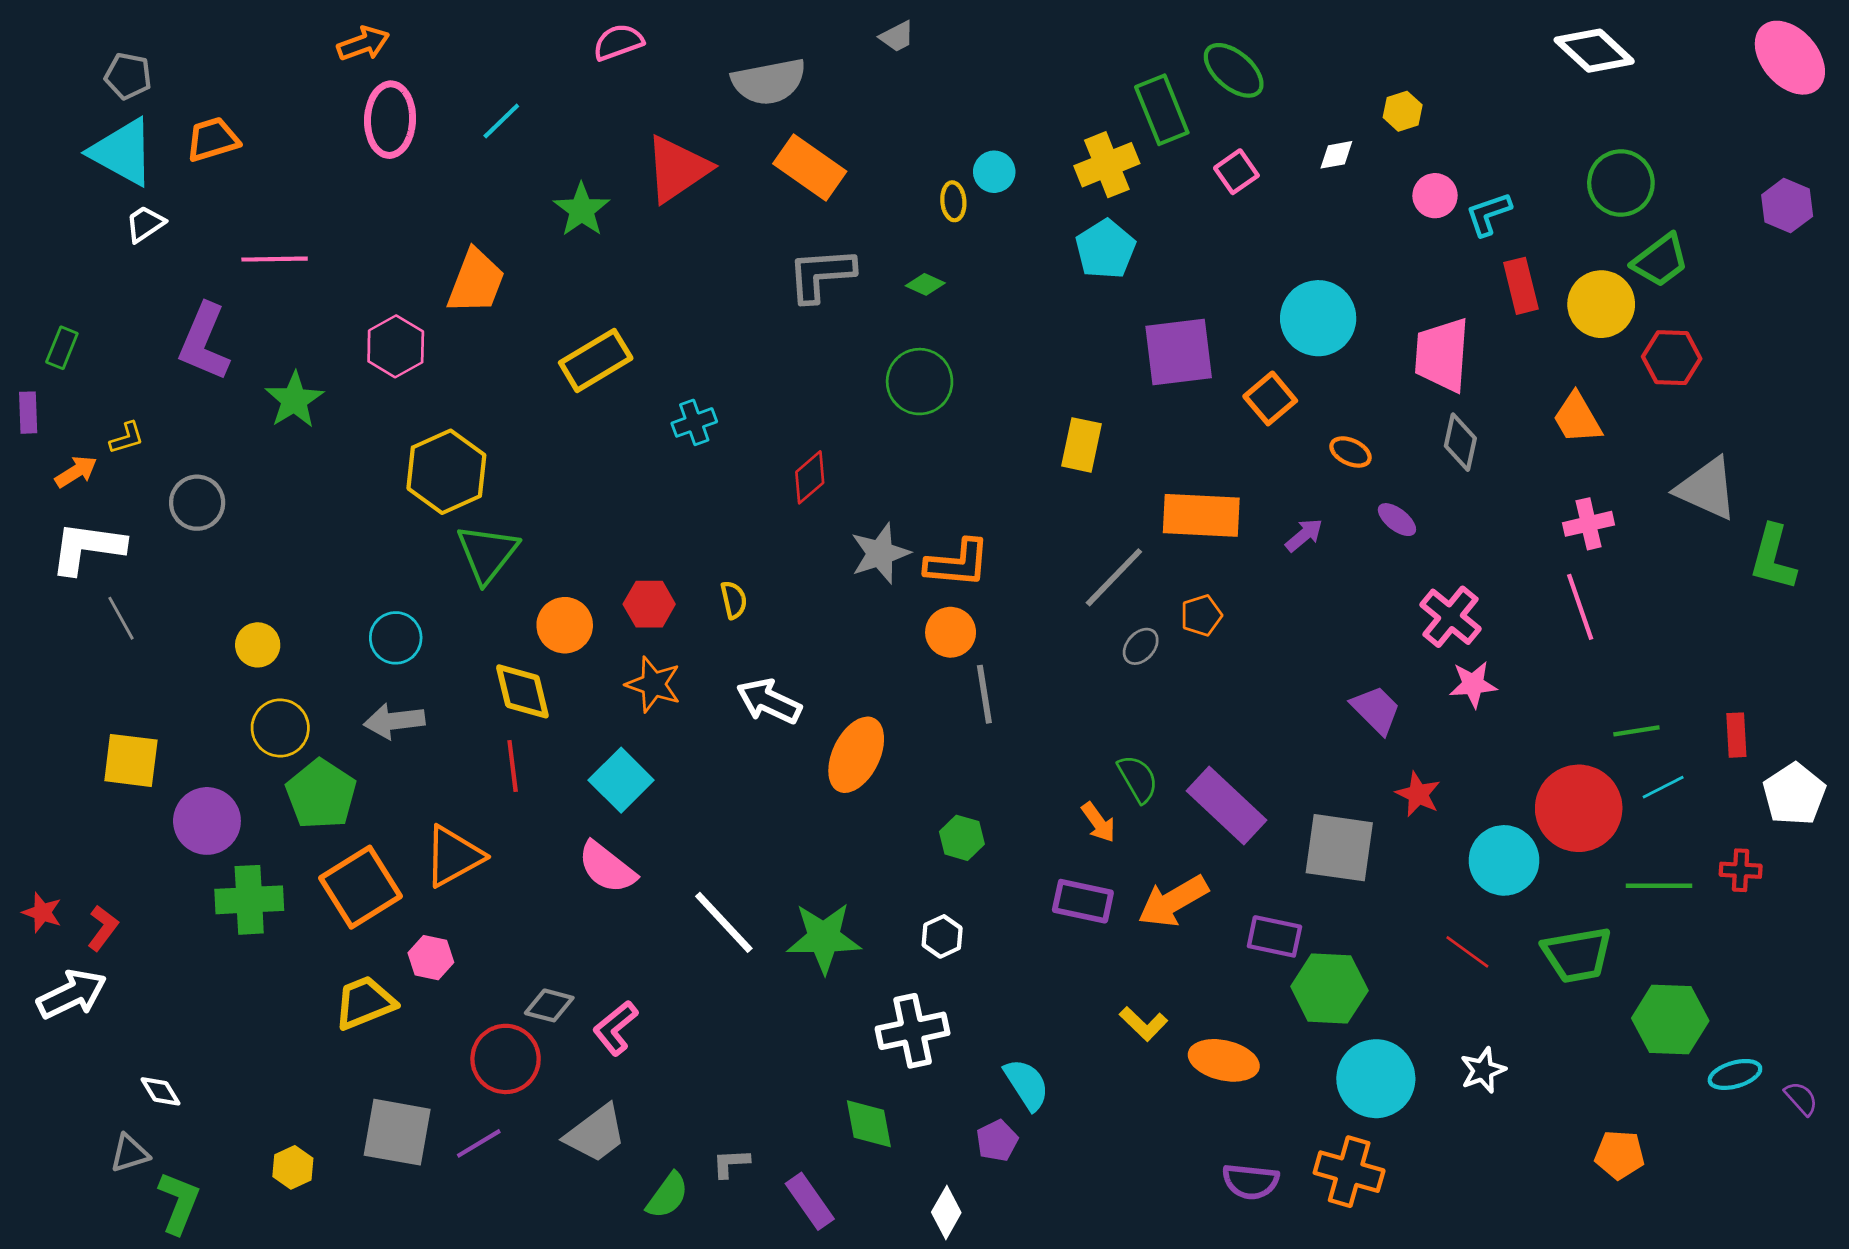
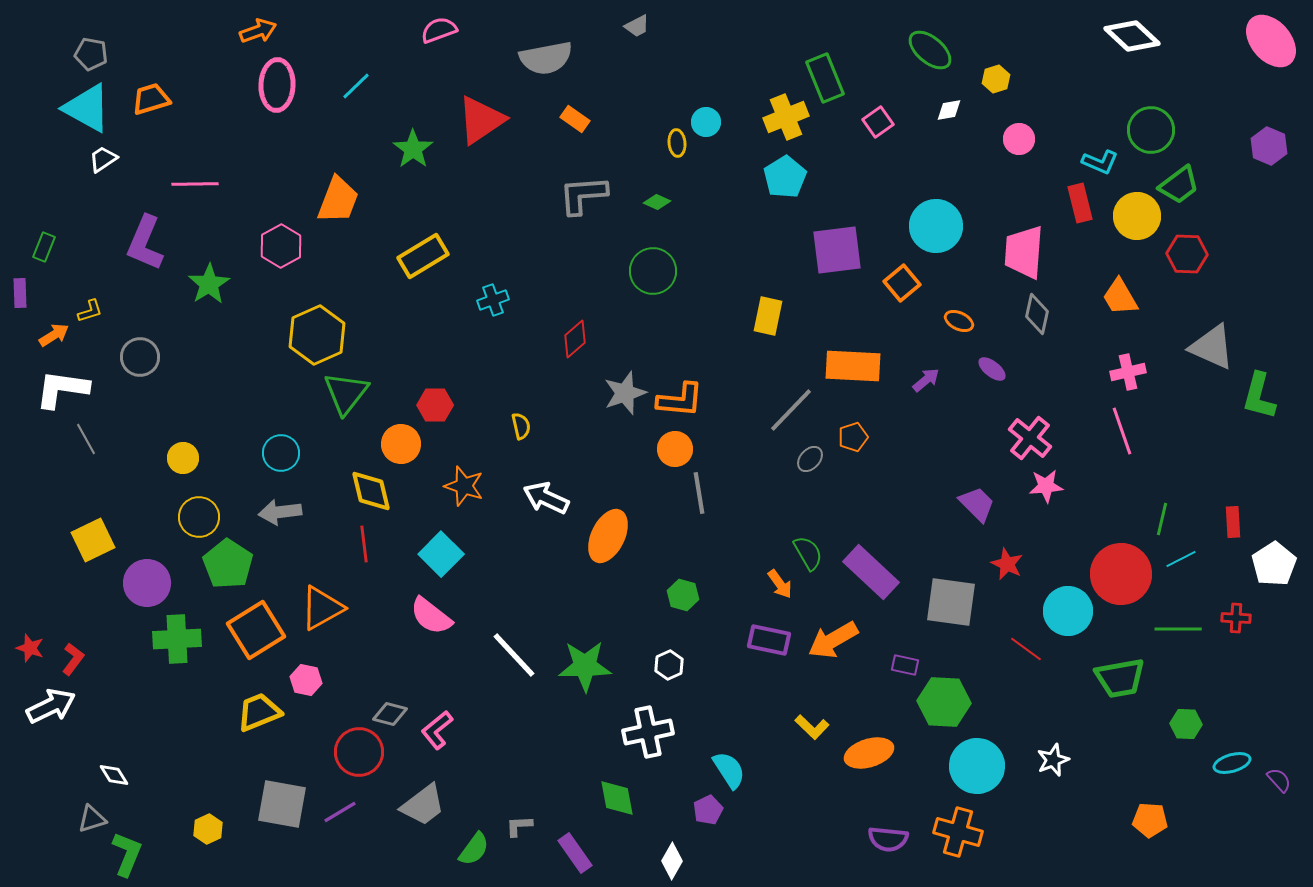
green ellipse: (1234, 70) -> (930, 50), moved
orange rectangle: (810, 168) -> (575, 119), size x0.6
cyan L-shape: (1489, 214) -> (1100, 162), moved, turned -138
red hexagon: (649, 604) -> (435, 405), moved
green line: (1636, 731) -> (1162, 519), turned -68
yellow square: (131, 760) -> (93, 540), turned -33
purple rectangle: (1274, 936) -> (905, 665), size x0.7
red line: (1467, 952) -> (1026, 649), moved
green hexagon: (1670, 1020) -> (1186, 724), size x0.6
orange ellipse: (1224, 1060) -> (869, 753), turned -30

